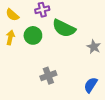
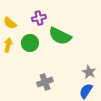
gray star: (94, 47) -> (89, 72), moved

